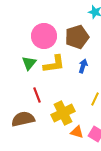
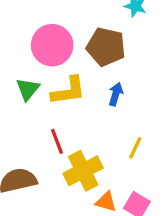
brown pentagon: (77, 37) -> (106, 47), turned 30
red line: (37, 95) -> (57, 141), moved

